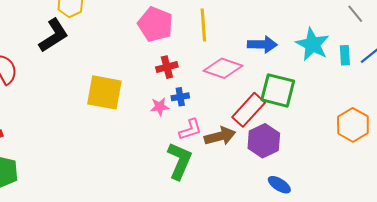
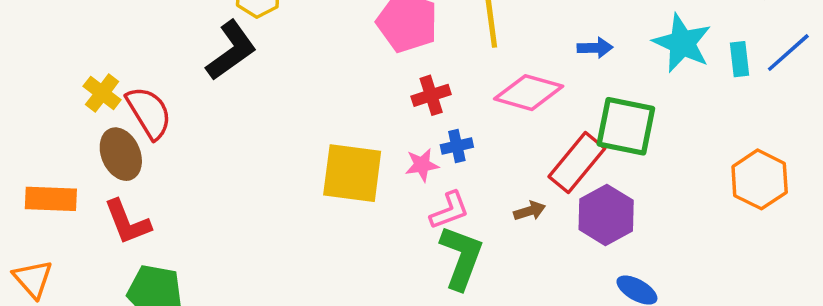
blue arrow: (262, 44) -> (595, 48), size x0.7
yellow square: (104, 92) -> (352, 173), moved
pink L-shape: (190, 129) -> (449, 210), moved
brown arrow: (220, 136) -> (530, 211), size x0.6

